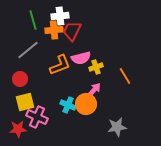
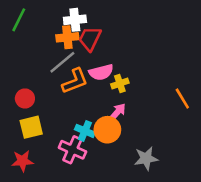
green line: (33, 20) -> (19, 20), moved, turned 42
gray line: (28, 50) -> (62, 62), moved
orange line: (125, 76) -> (182, 98), moved
pink cross: (37, 117) -> (72, 150), moved

